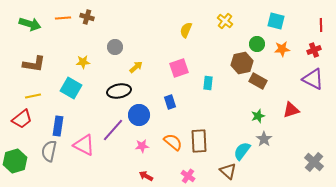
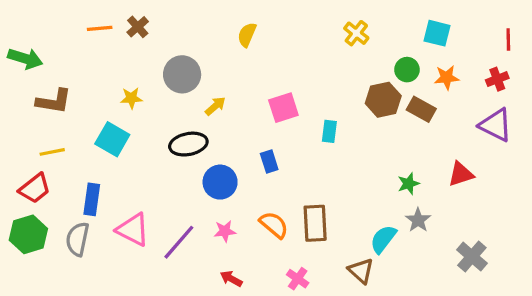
brown cross: (87, 17) -> (138, 27), turned 32
green arrow: (30, 24) -> (25, 59), moved
yellow semicircle: (186, 30) -> (247, 35), moved
gray circle: (115, 47) -> (182, 74), size x1.5
brown rectangle: (258, 81) -> (421, 109), moved
purple line: (113, 130) -> (179, 242), moved
green hexagon: (15, 161) -> (28, 234), moved
gray cross: (314, 162) -> (472, 257), moved

